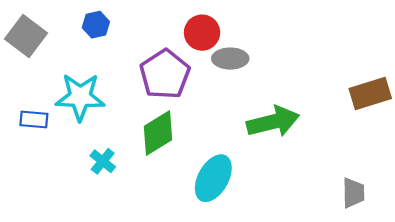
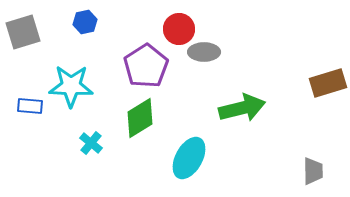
gray square: (26, 36) -> (23, 32), turned 36

